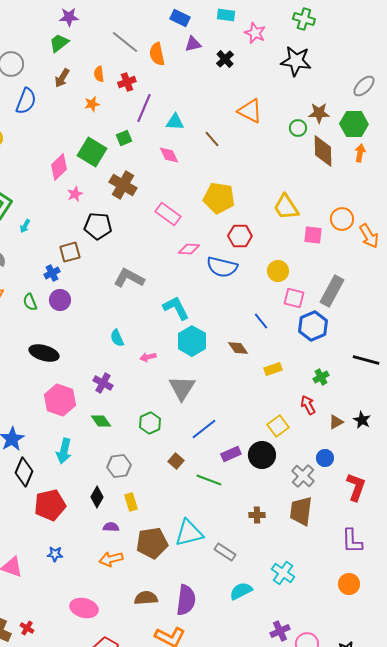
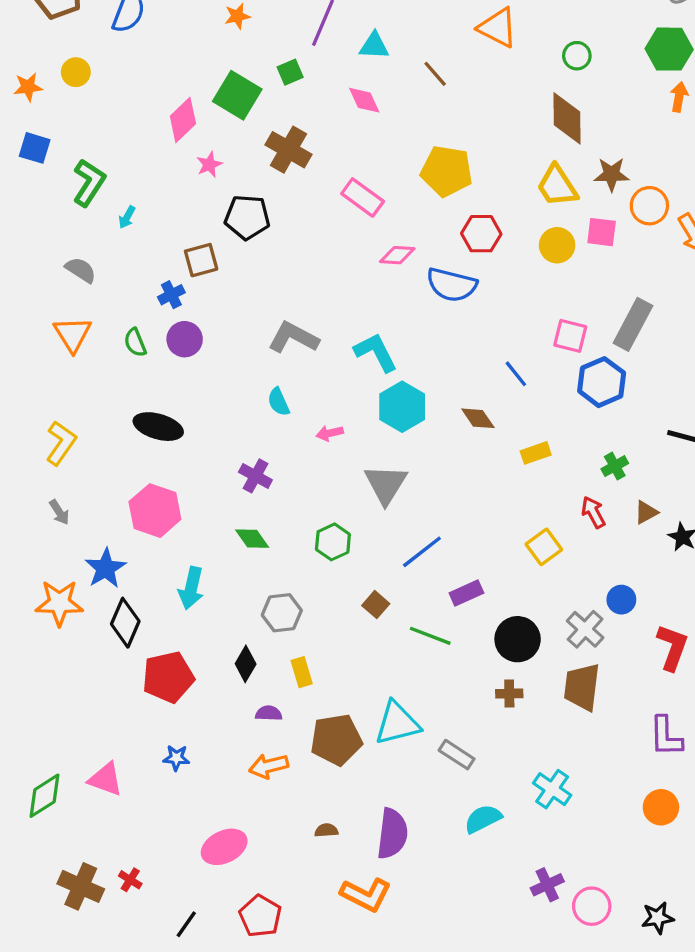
brown star: (319, 113) -> (611, 174), moved
brown diamond: (323, 151) -> (567, 118), moved
yellow circle: (278, 271) -> (557, 245), moved
gray L-shape: (129, 278) -> (293, 338), moved
pink hexagon: (60, 400) -> (155, 511), moved
brown triangle: (336, 422) -> (646, 512), moved
black circle: (262, 455) -> (518, 639), moved
brown semicircle: (146, 598) -> (326, 830), size x0.6
pink ellipse: (84, 608) -> (224, 847), turned -40

